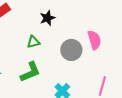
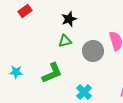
green triangle: (33, 42) -> (65, 41), moved

